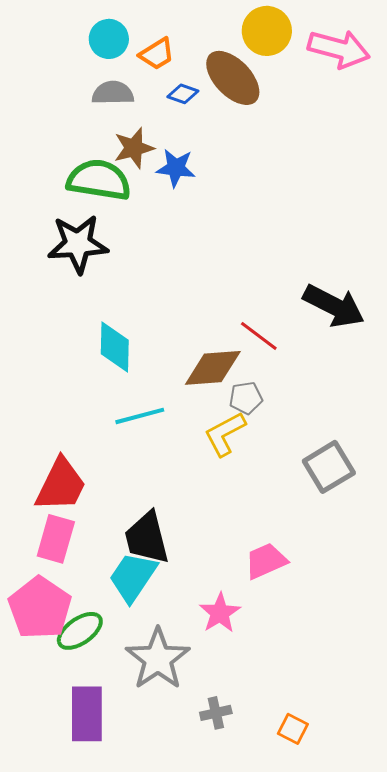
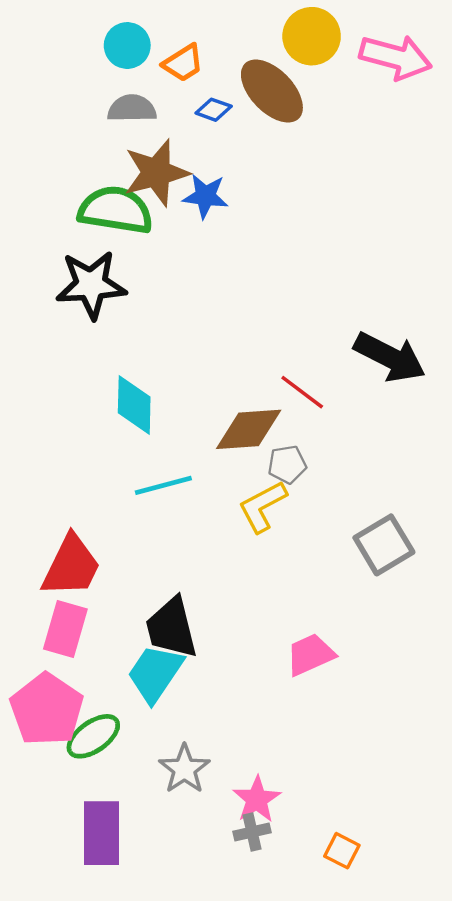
brown star: (134, 148) -> (156, 173), size x1.4
pink star: (220, 613) -> (257, 799), moved
gray star: (158, 659) -> (184, 769), size x0.7

